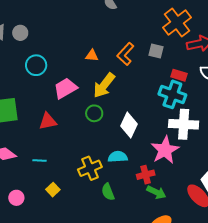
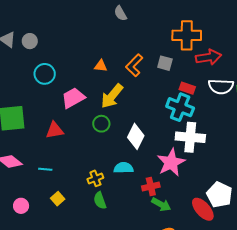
orange cross: (177, 22) -> (187, 35), turned 36
yellow cross: (90, 168) -> (95, 178), size x0.7
green semicircle: (108, 192) -> (100, 200), moved

